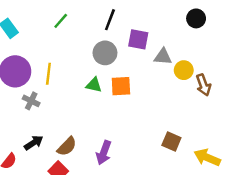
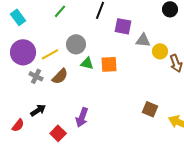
gray circle: (105, 53) -> (76, 44), moved
yellow line: (48, 74) -> (50, 54), turned 54
brown semicircle: (67, 146) -> (60, 76), moved
purple arrow: (104, 153) -> (82, 117), moved

